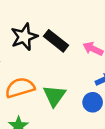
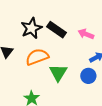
orange semicircle: (20, 88) -> (37, 57), moved

